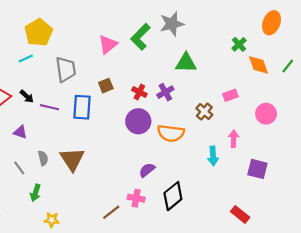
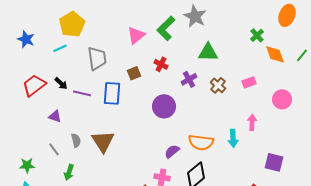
gray star: (172, 24) -> (195, 16), turned -30
red cross: (139, 92) -> (161, 64), moved
brown cross: (204, 112) -> (218, 85), moved
orange semicircle: (171, 133) -> (201, 142), moved
purple square: (257, 169) -> (274, 162), moved

